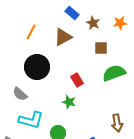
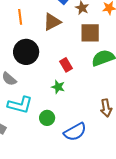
orange line: (31, 32) -> (20, 17), turned -35
brown square: (101, 48) -> (90, 33), size x1.5

